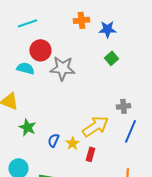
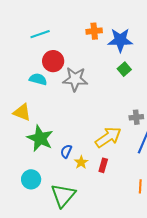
blue star: (107, 29) -> (120, 40), size x1.4
green star: (27, 127) -> (40, 138), size x1.5
yellow star: (72, 143) -> (81, 162), moved

